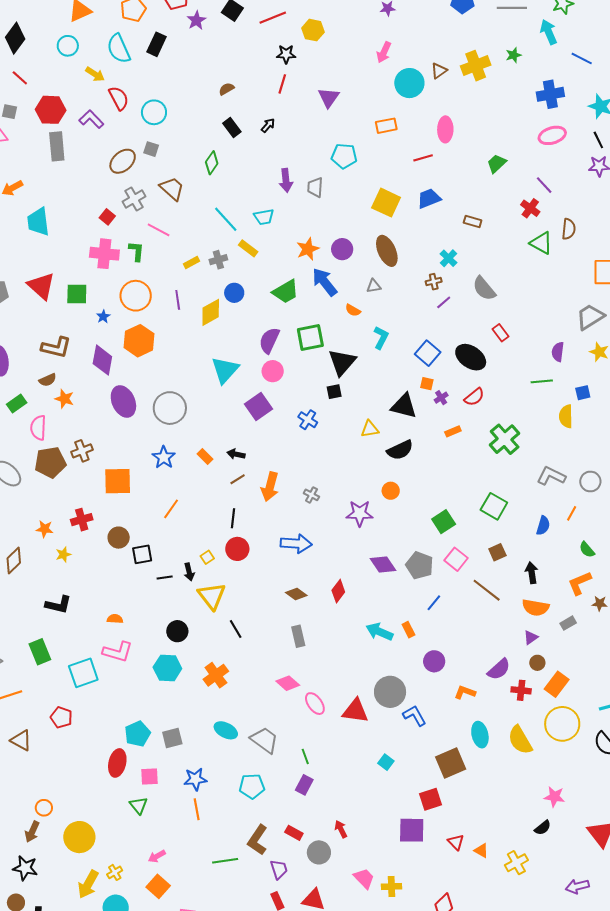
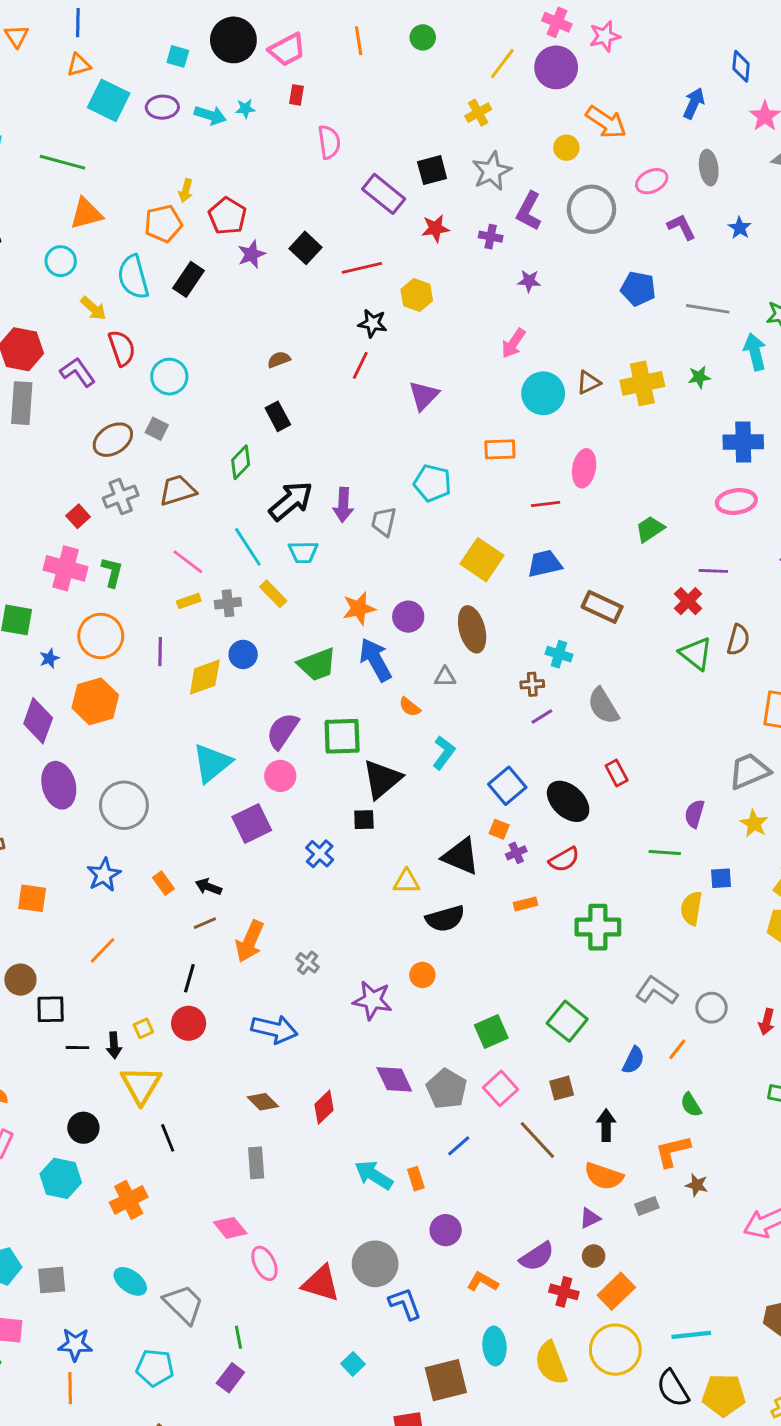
black arrow: (268, 125) -> (291, 501), moved, size x2.0
purple line: (544, 185) -> (713, 571), turned -54
brown trapezoid: (172, 189) -> (178, 490), turned -68
brown rectangle: (473, 222) -> (602, 607), size x1.5
pink line: (159, 230) -> (188, 562), moved
cyan cross: (449, 258) -> (559, 654), turned -36
green cross: (505, 439) -> (598, 927), turned 32
orange square: (118, 481) -> (32, 898), size x0.7

